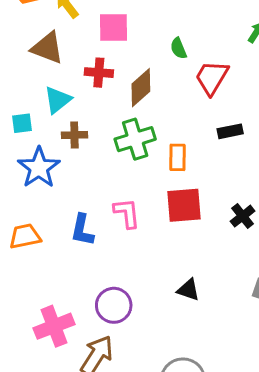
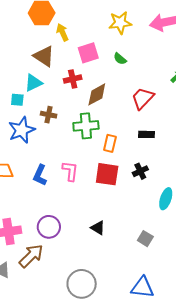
pink square: (113, 27) -> (88, 53), turned -30
green semicircle: (178, 48) -> (120, 59), moved, turned -40
red cross: (99, 73) -> (73, 79), turned -30
cyan triangle: (58, 100) -> (33, 83), moved
black cross: (243, 216) -> (140, 171), moved

